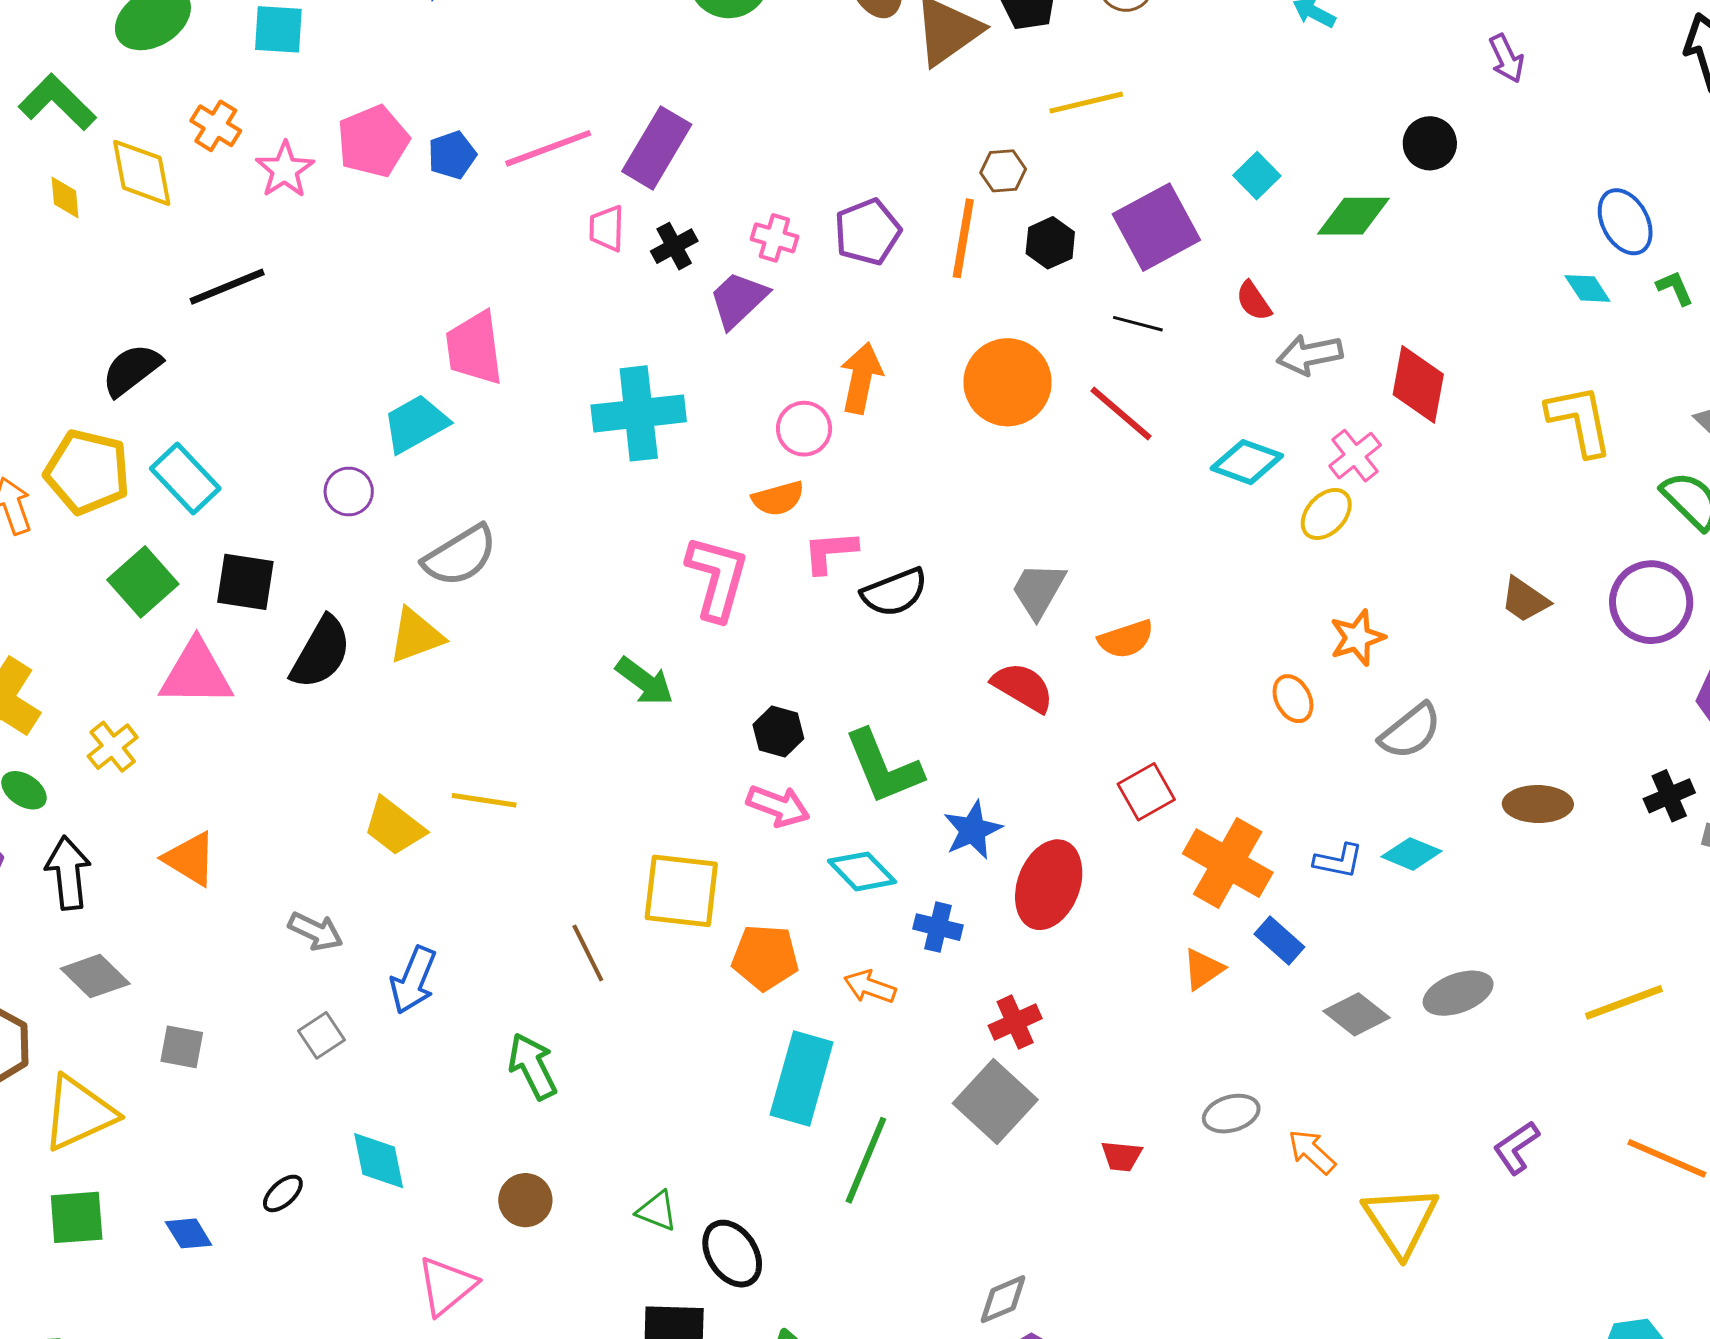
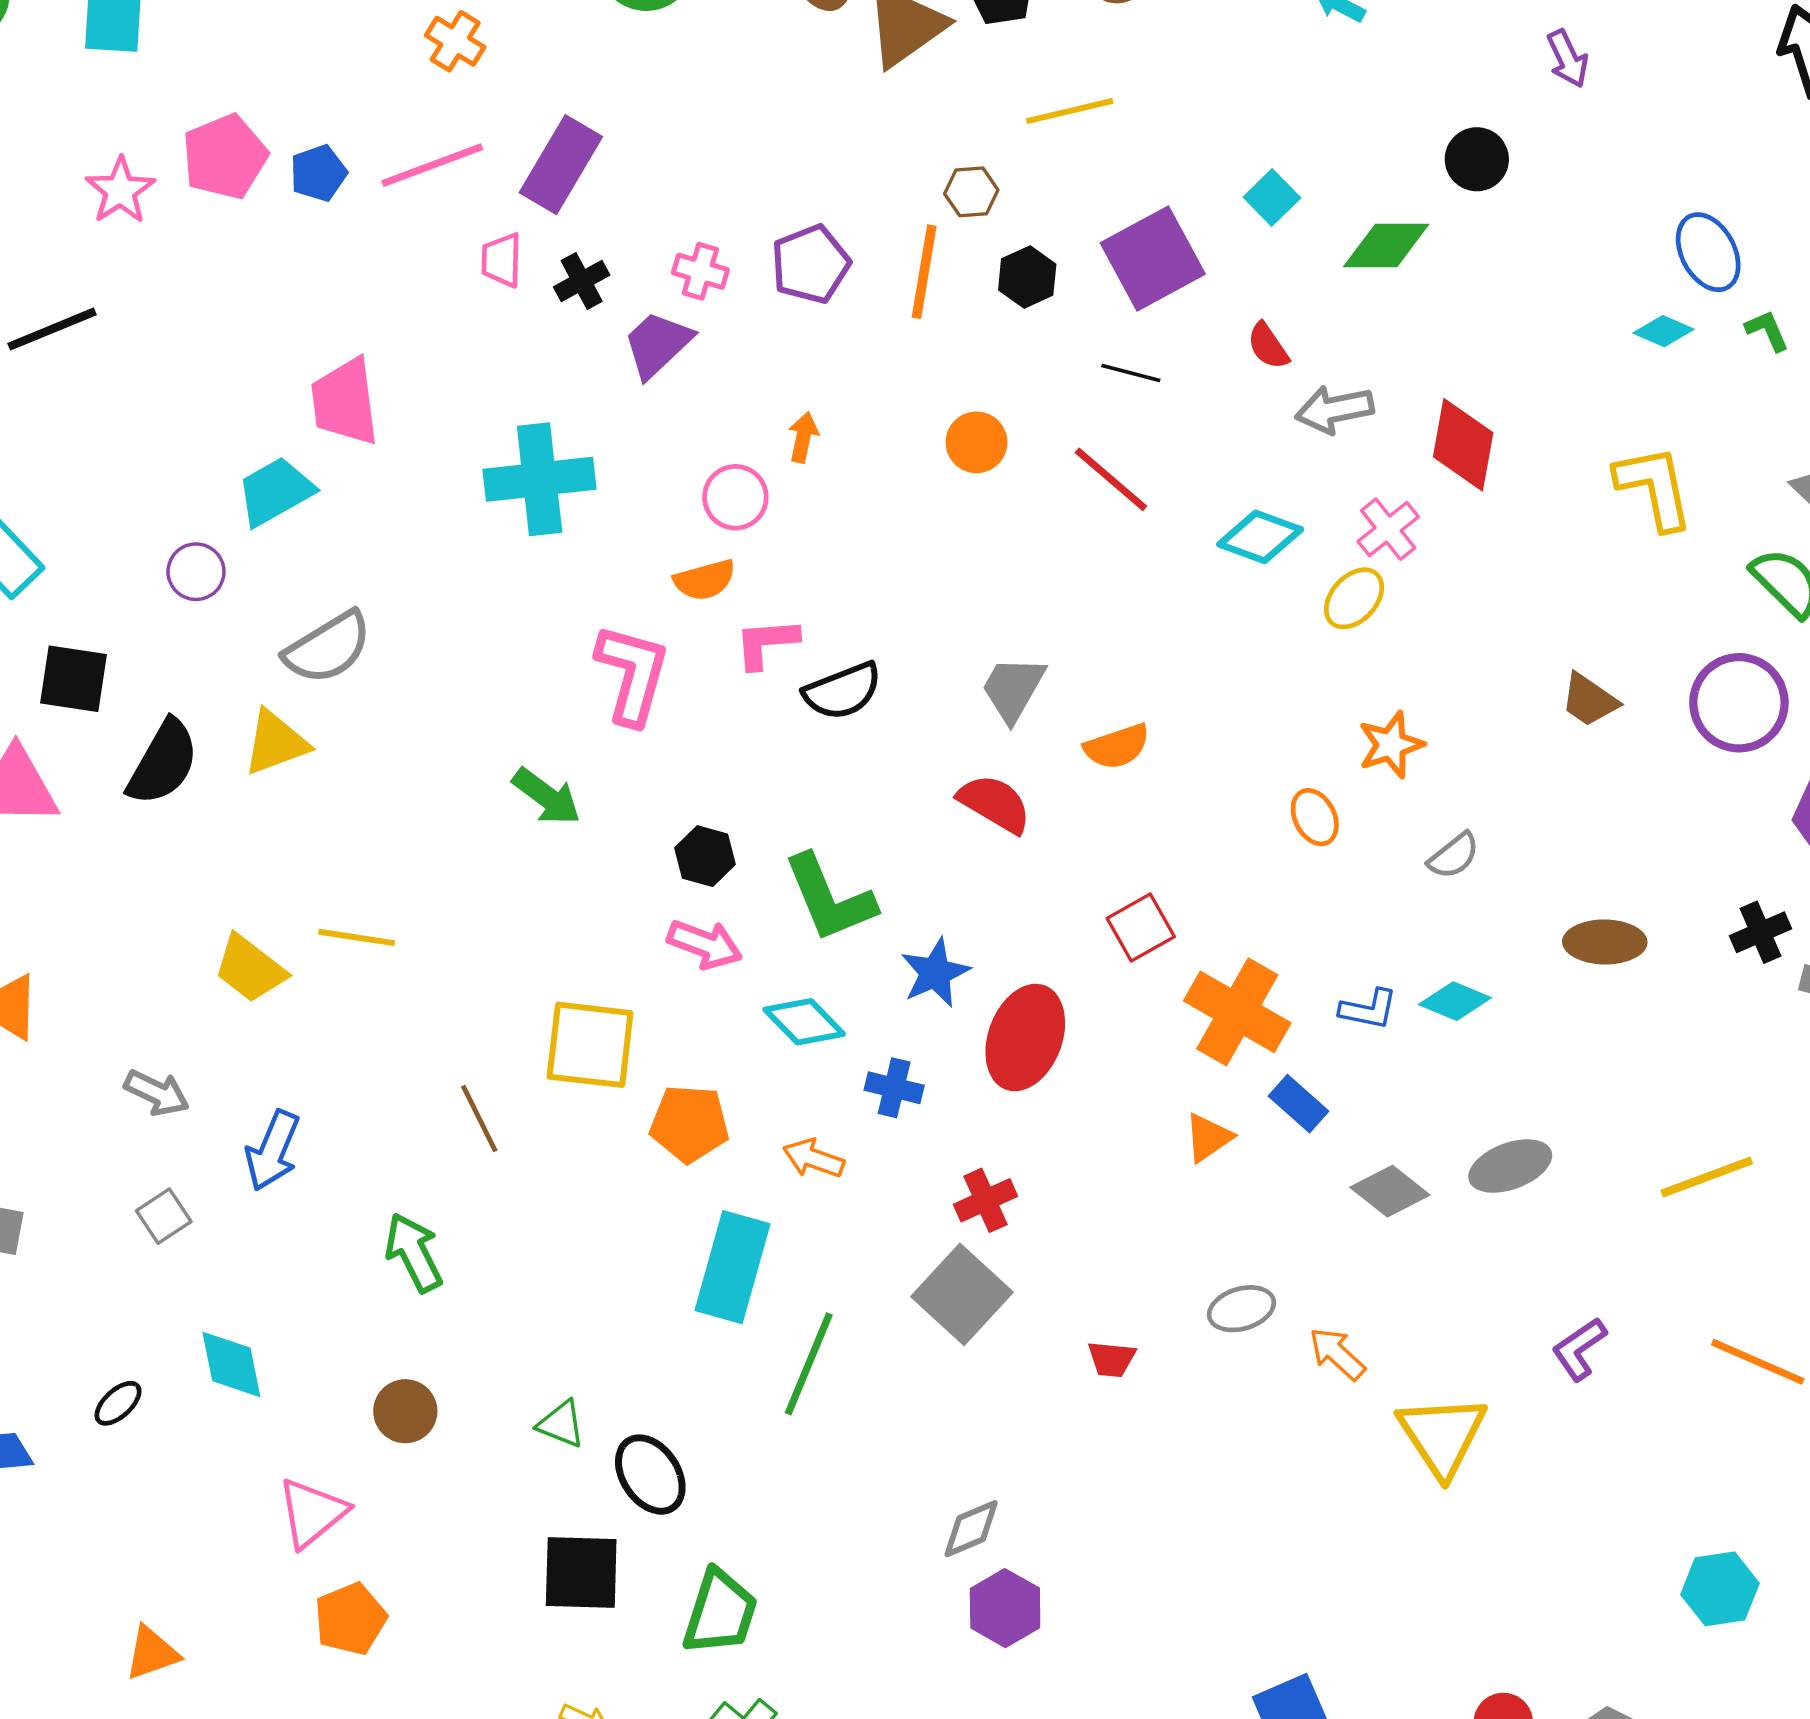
orange cross: (216, 126) -> (455, 41), moved
cyan diamond: (1587, 288) -> (1664, 331), turned -33
orange arrow: (861, 378) -> (803, 437), size x0.6
orange circle: (1008, 382) -> (976, 442), size x0.6
gray semicircle: (1410, 731) -> (1454, 856), size x0.7

